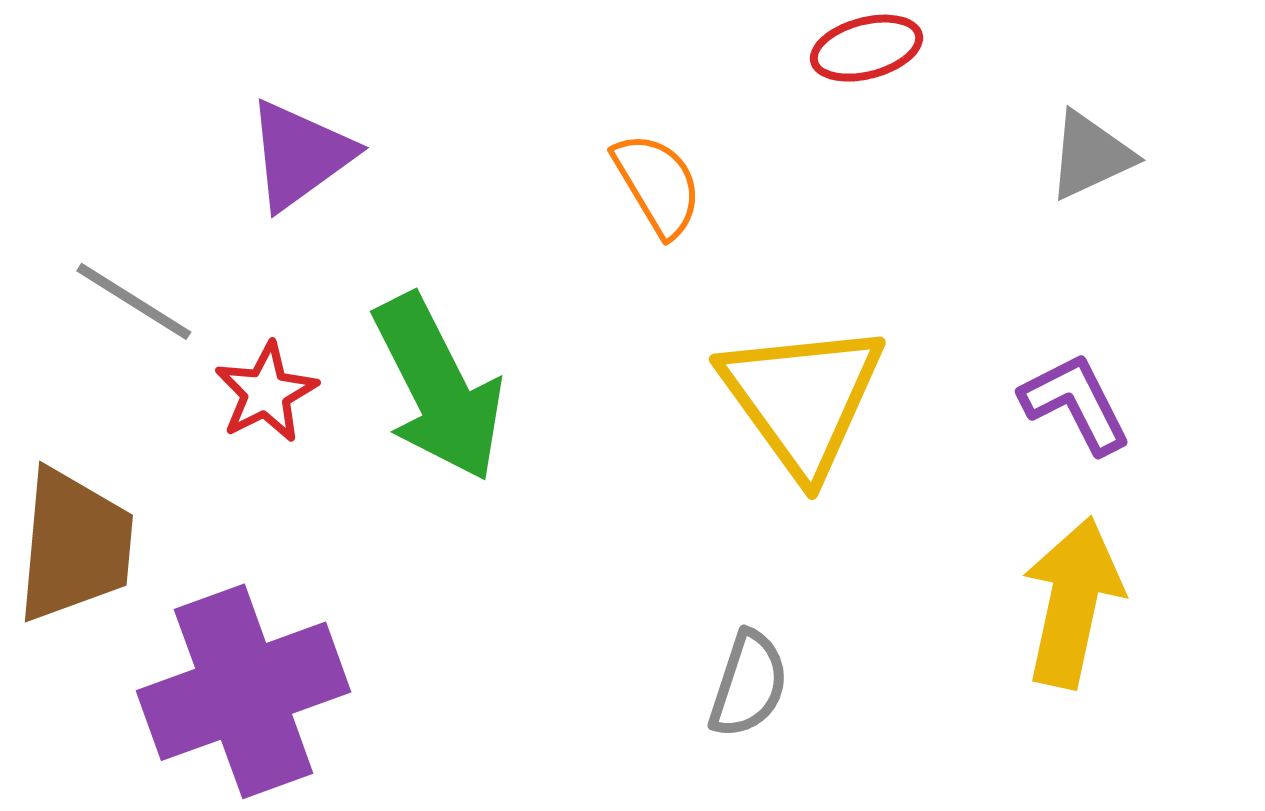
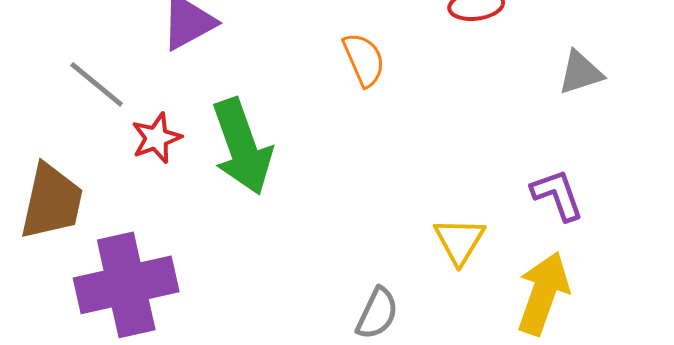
yellow triangle: (802, 399) -> (459, 241), moved, size x0.6

